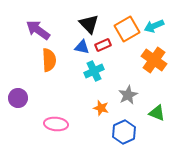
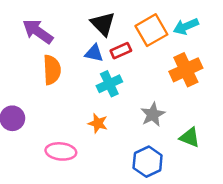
orange cross: (154, 60) -> (186, 70), turned 30
orange star: (101, 108) -> (98, 123), moved

